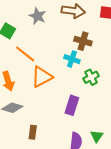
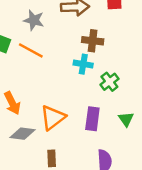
orange line: (25, 54) -> (31, 50), moved
orange triangle: (42, 77) -> (53, 117), moved
green triangle: (97, 136) -> (126, 119), moved

